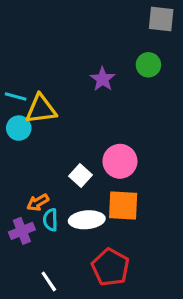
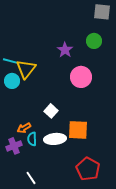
yellow triangle: (41, 109) -> (26, 69), turned -45
pink circle: (120, 161) -> (81, 77), moved
red pentagon: (110, 267) -> (88, 169), moved

